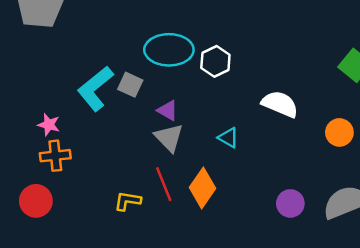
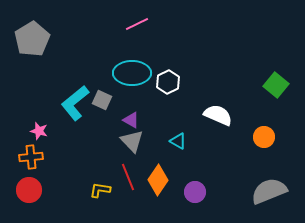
orange cross: (55, 156) -> (31, 157), moved
purple circle: (290, 203) -> (195, 192), moved

